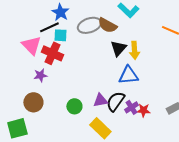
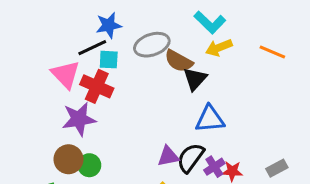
blue star: (60, 12) -> (109, 25), turned 30
brown semicircle: (107, 25) -> (179, 61), moved
yellow arrow: (134, 50) -> (219, 48), moved, turned 72
purple star: (40, 75) -> (79, 119), size x1.6
green circle: (74, 106) -> (89, 165), moved

